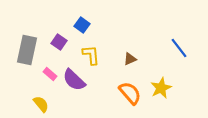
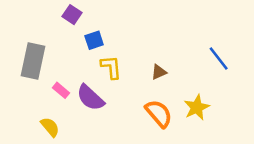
blue square: (82, 25) -> (94, 40), moved, turned 35
purple square: (59, 42) -> (72, 15), moved

